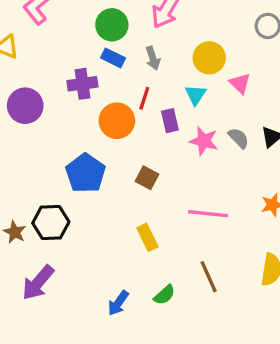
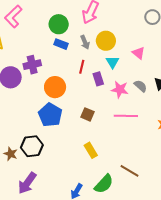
yellow circle: (209, 58) -> (106, 41), moved
purple cross: (82, 84) -> (32, 65), moved
orange circle: (117, 121) -> (55, 87), moved
pink line: (208, 214) -> (126, 116), moved
brown line: (209, 277) -> (129, 171), turned -30
green semicircle: (164, 295) -> (104, 184), size x1.5

